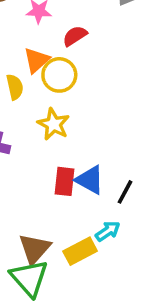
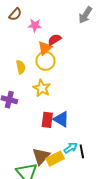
orange triangle: (37, 60) -> (45, 48), moved
black line: (125, 192) -> (82, 151), moved, turned -40
brown triangle: (35, 249) -> (41, 156), moved

